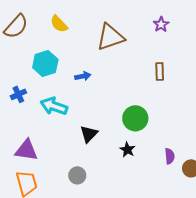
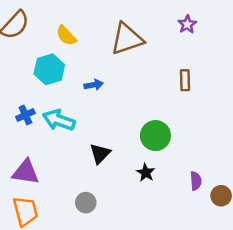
yellow semicircle: (59, 24) -> (66, 36), moved
blue cross: (18, 94) -> (25, 115), moved

